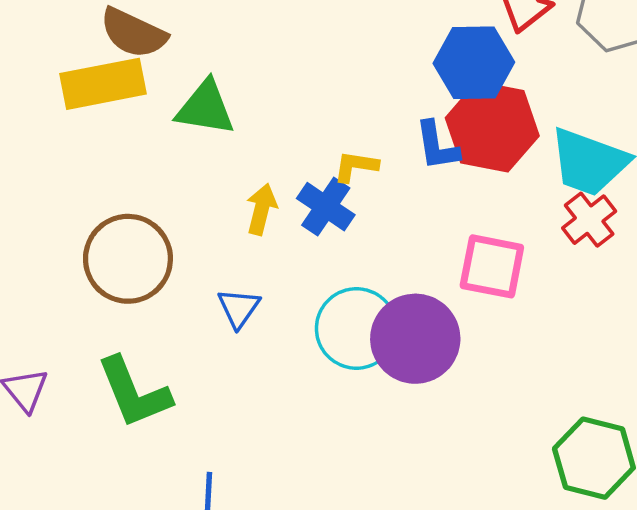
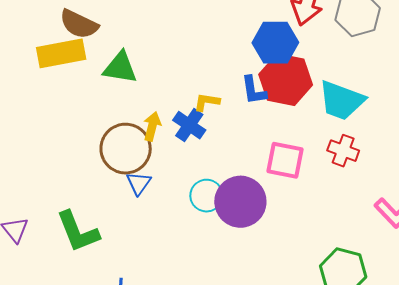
red cross: (589, 220) -> (343, 151), moved, turned -32
brown circle: (128, 259) -> (126, 149), moved
cyan circle: (356, 328) -> (206, 196), size x0.7

